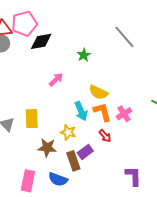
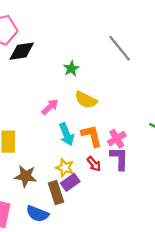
pink arrow: (56, 80) -> (50, 107), moved
yellow semicircle: (98, 92) -> (86, 100), moved
yellow star: (68, 132) -> (65, 168), moved
purple L-shape: (133, 176) -> (119, 158), moved

